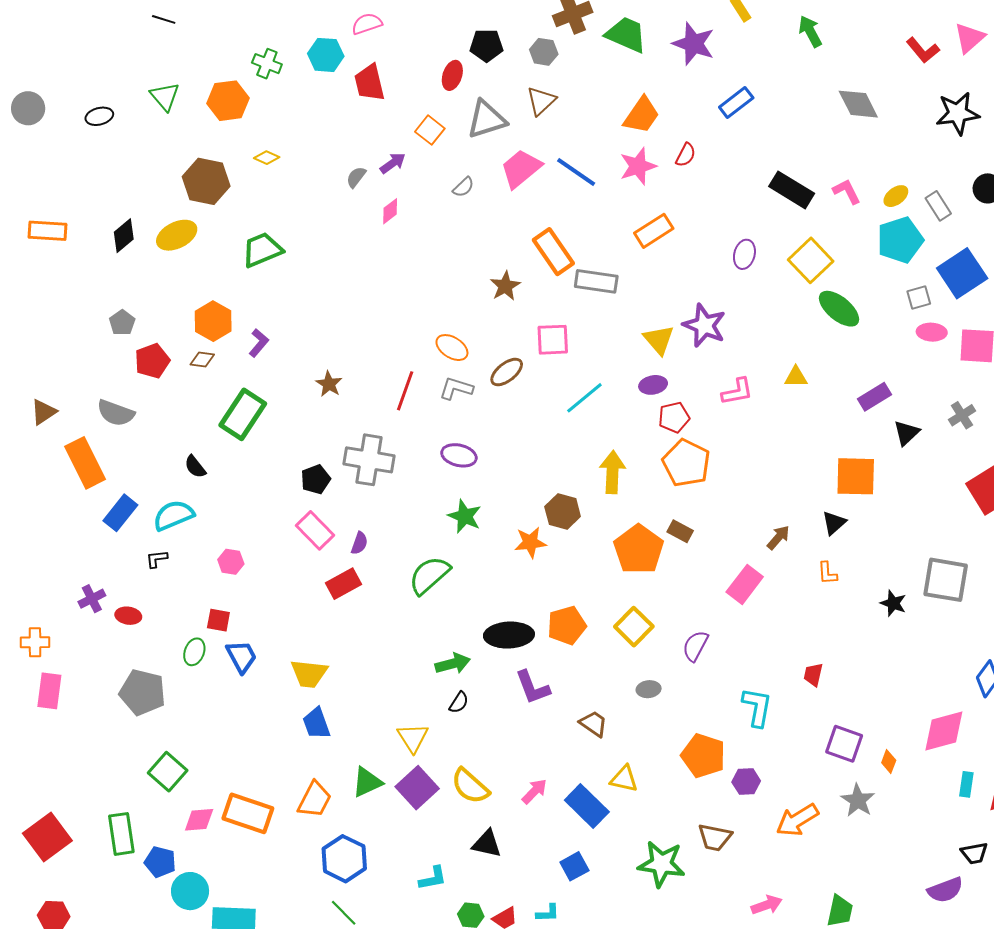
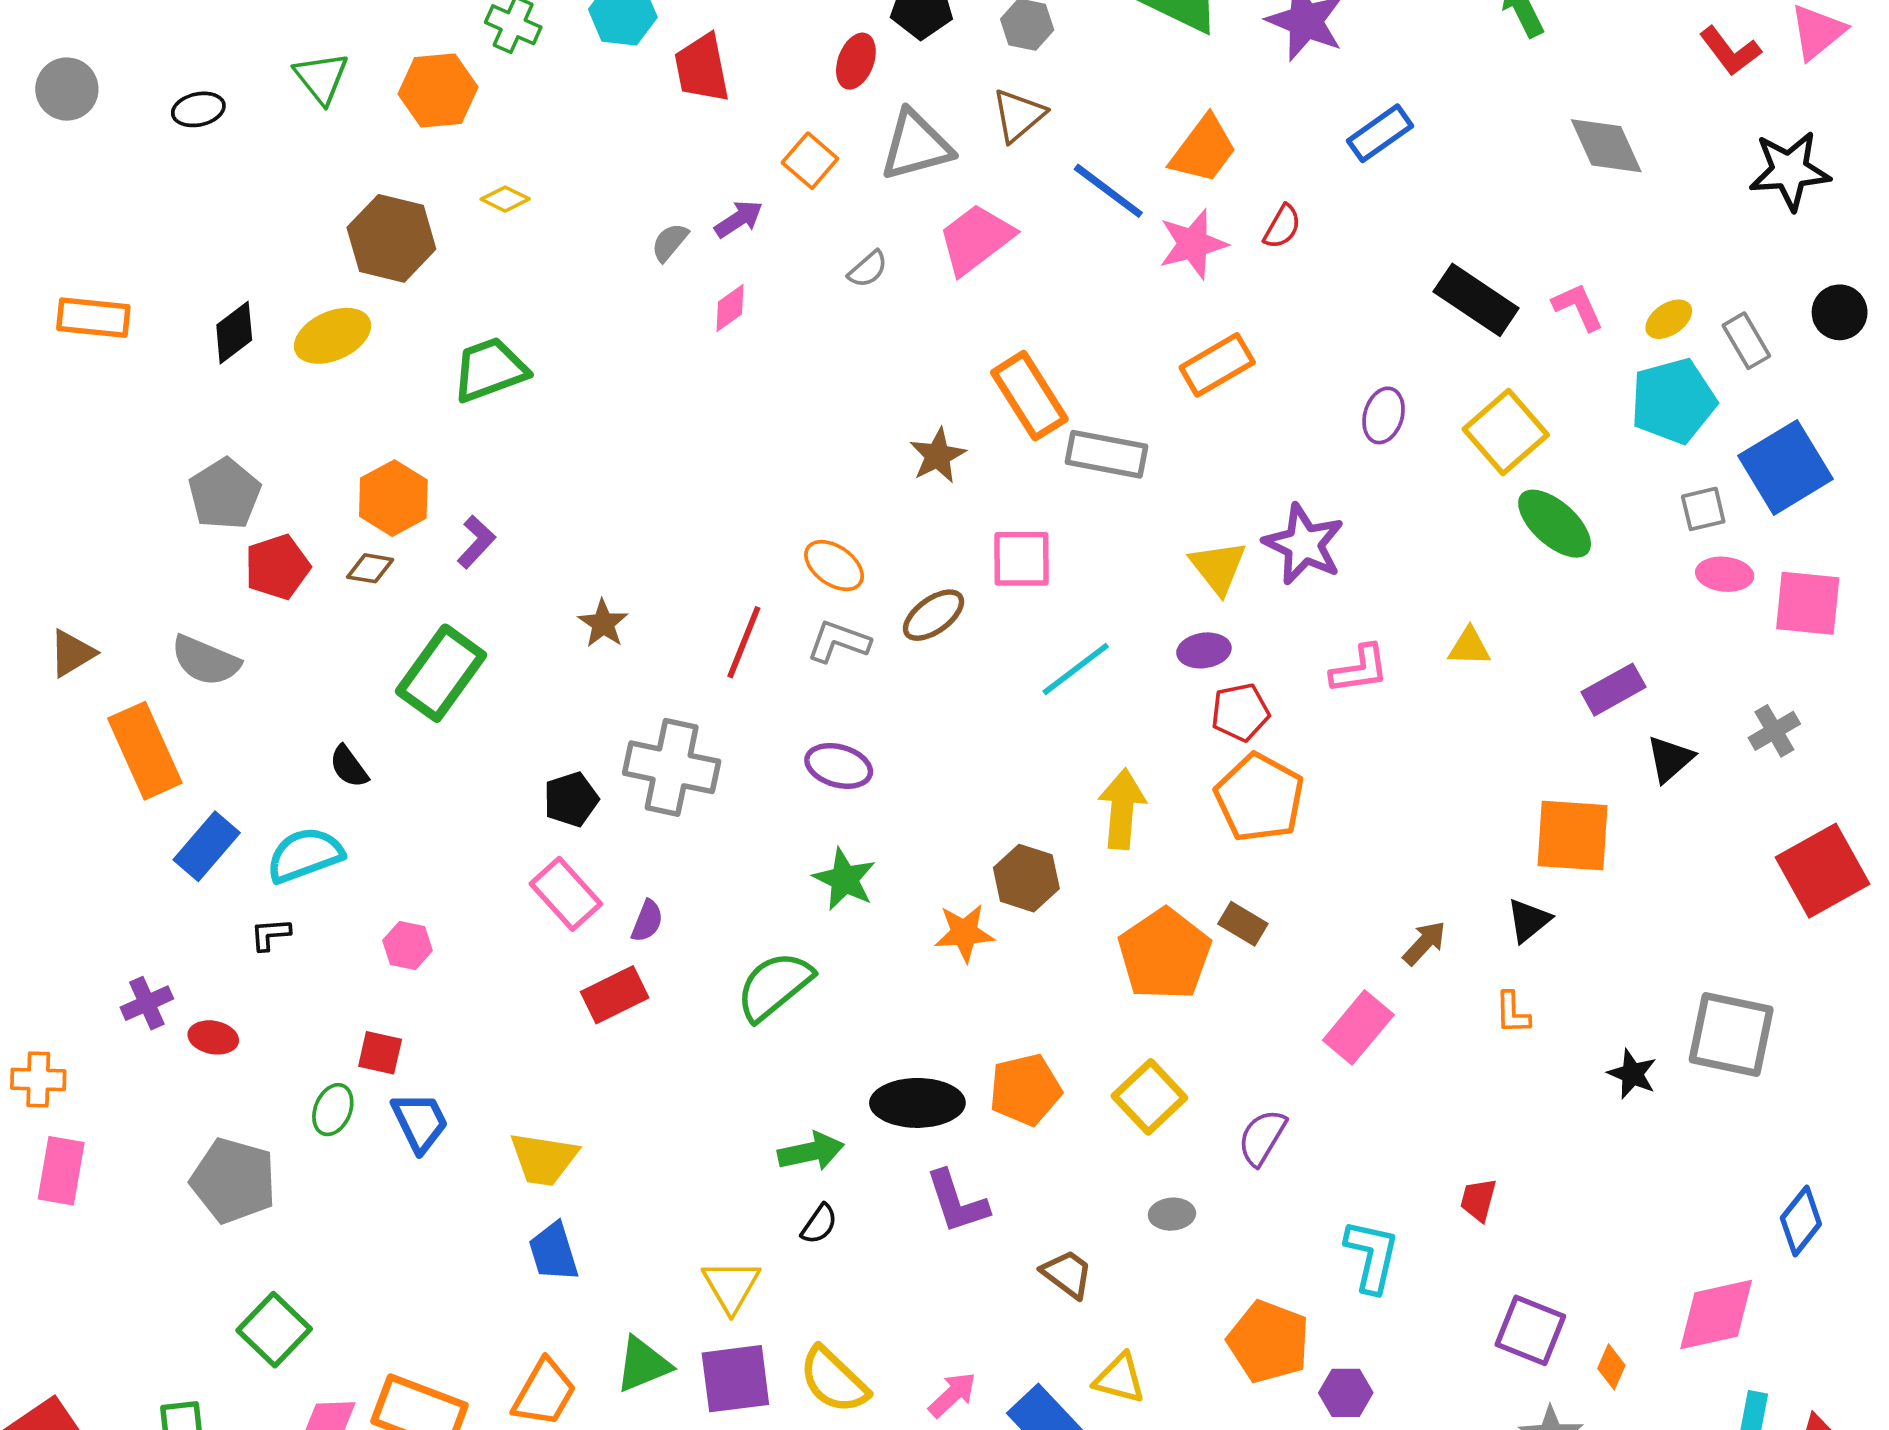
blue line: (576, 172) -> (1108, 191), moved
gray pentagon: (122, 323) -> (225, 494), size x1.5
purple square: (417, 788) -> (735, 1379), turned 33

